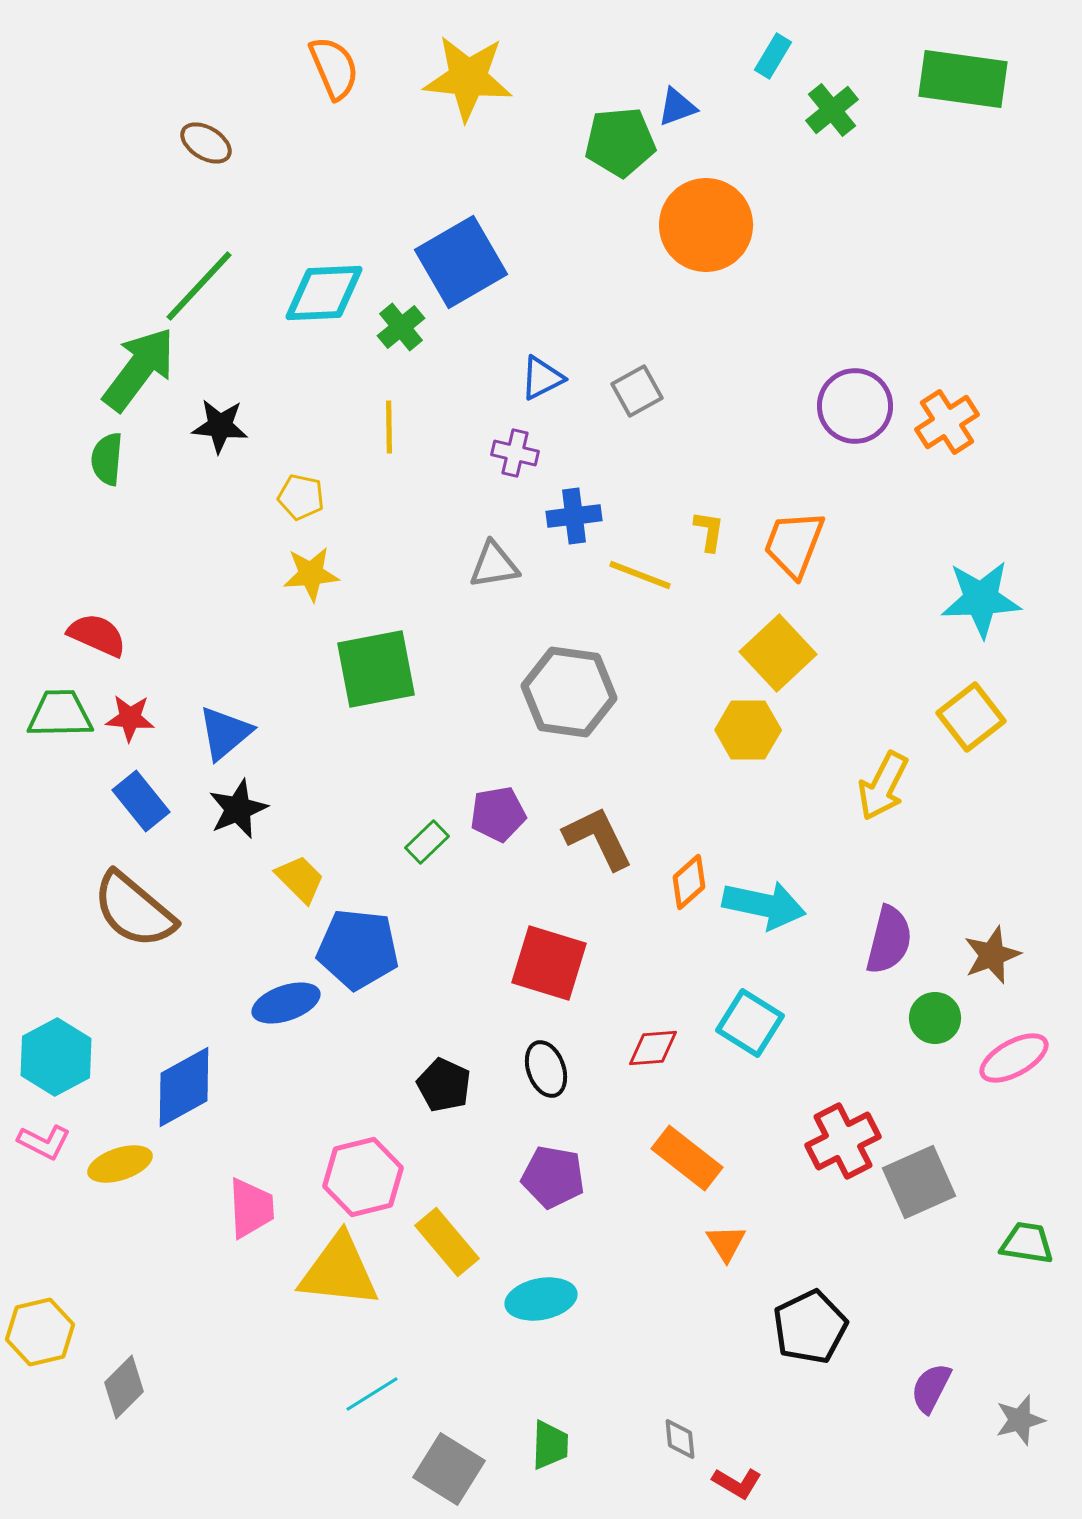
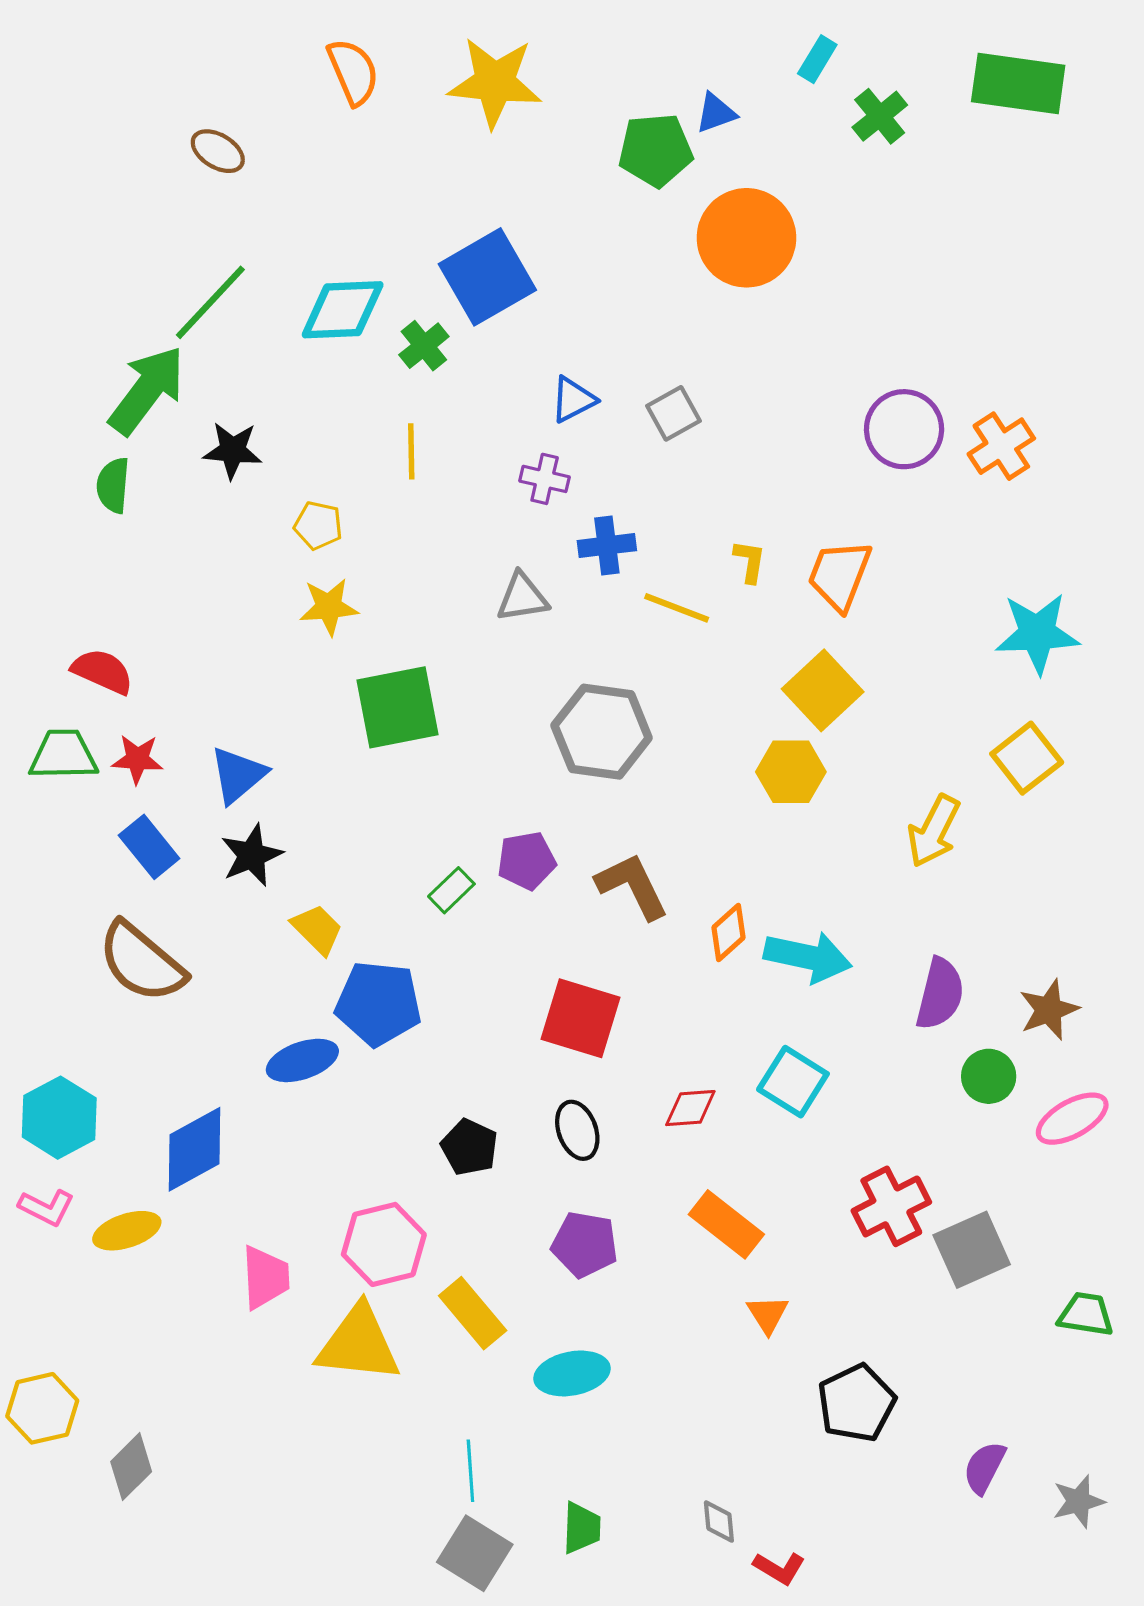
cyan line: (372, 1394) -> (470, 1471), moved, turned -62

